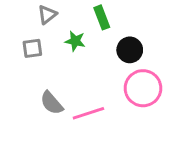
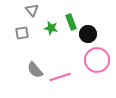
gray triangle: (47, 15) -> (32, 10), turned -32
green rectangle: (102, 17) -> (71, 22), moved

